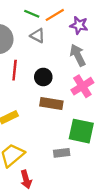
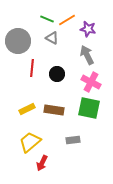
pink cross: (82, 86) -> (91, 82), turned -30
brown rectangle: (51, 103) -> (54, 110), moved
green square: (81, 131) -> (89, 108), moved
red arrow: (26, 179) -> (42, 163), turned 42

